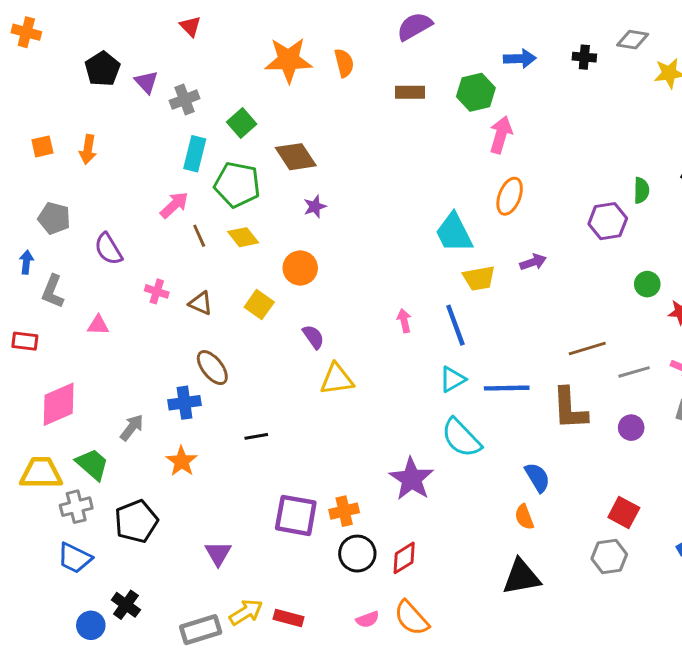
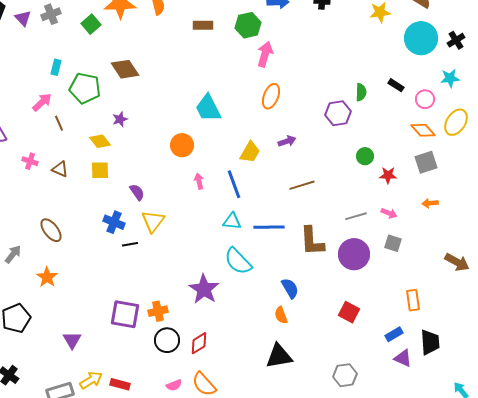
gray cross: (185, 100) -> (51, 14), moved
green square: (242, 123) -> (91, 24), moved
cyan rectangle: (195, 154) -> (56, 67), size x0.7
purple star: (315, 206) -> (120, 119), moved
cyan trapezoid: (454, 233) -> (208, 108), moved
yellow diamond: (243, 237) -> (100, 141), moved
orange circle: (300, 268) -> (182, 145), moved
yellow trapezoid: (479, 278) -> (250, 152), turned -50
yellow square: (259, 305) -> (100, 170), turned -36
brown line: (587, 349) -> (302, 185), moved
brown ellipse: (212, 368) -> (51, 230), moved
yellow triangle: (337, 379) -> (153, 221), turned -45
cyan triangle: (452, 379) -> (232, 221), turned 36
blue cross: (185, 403) -> (114, 222), moved, turned 30
purple circle: (631, 428) -> (354, 254), size x1.8
black line: (256, 436) -> (130, 244), moved
gray hexagon: (609, 556) -> (345, 375), moved

